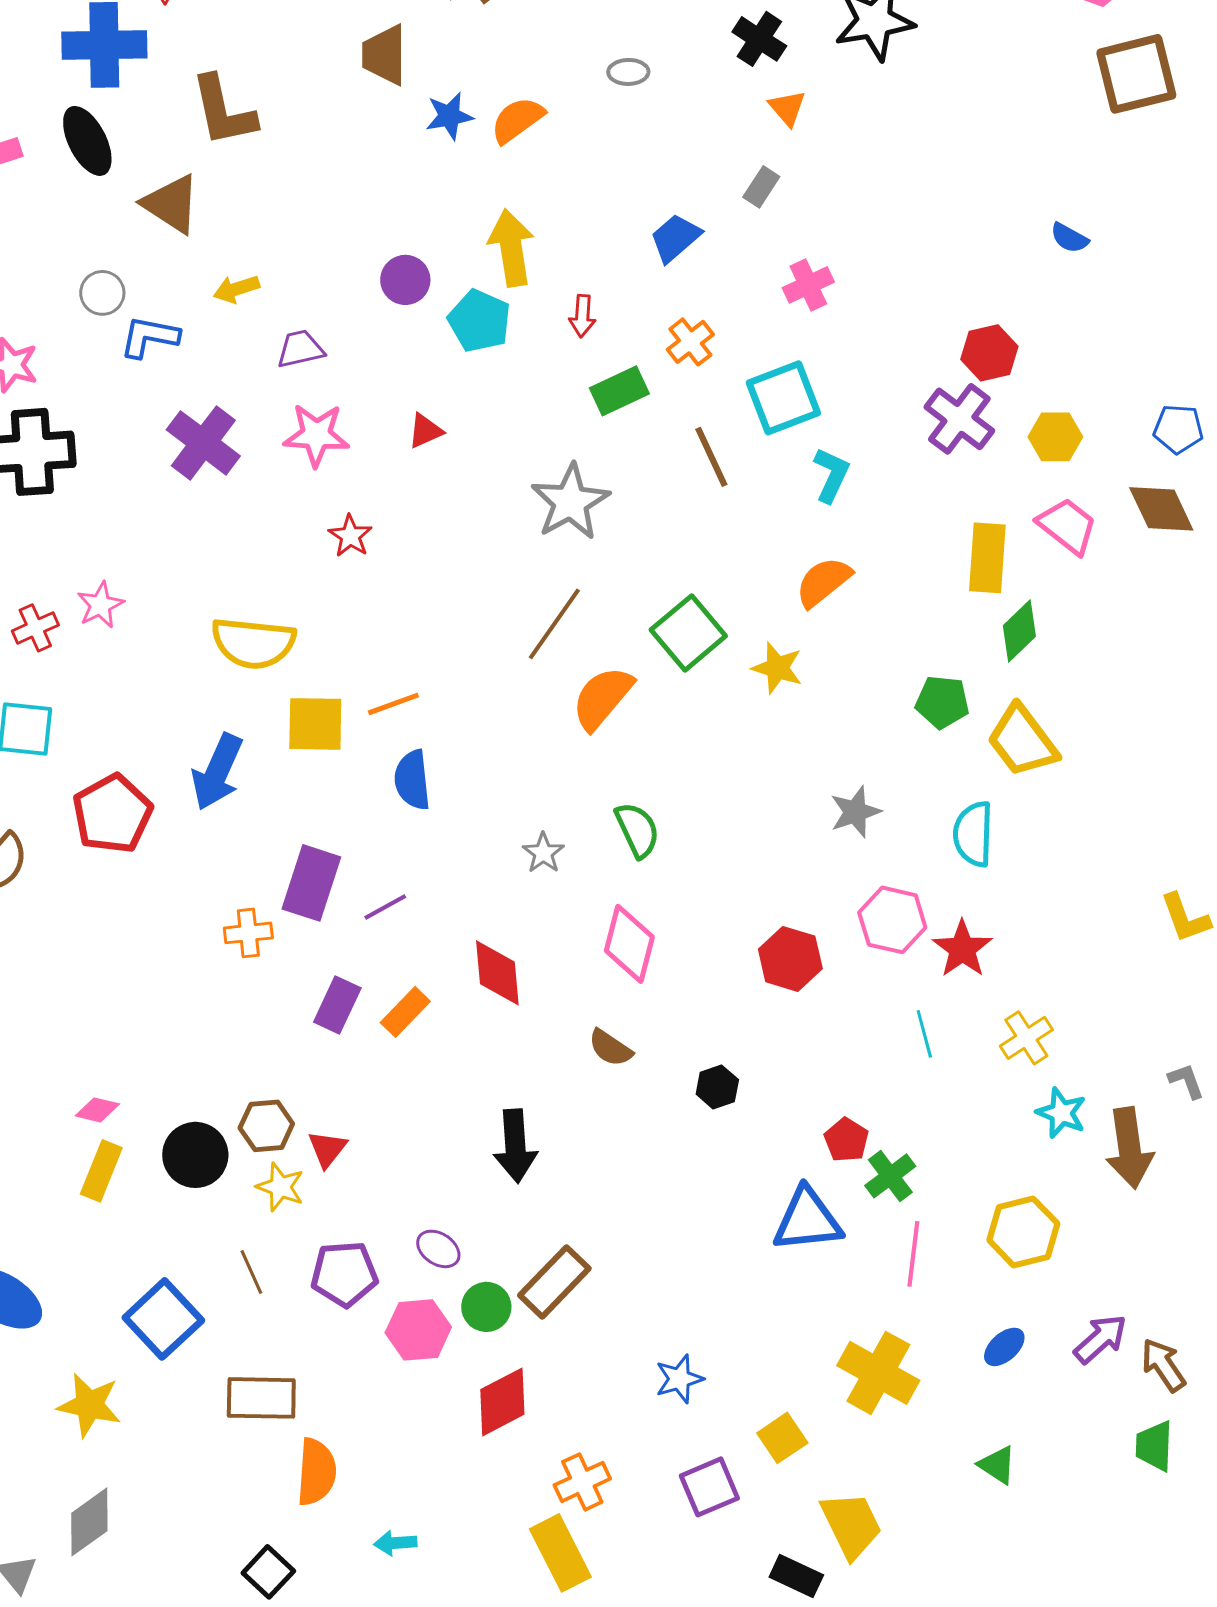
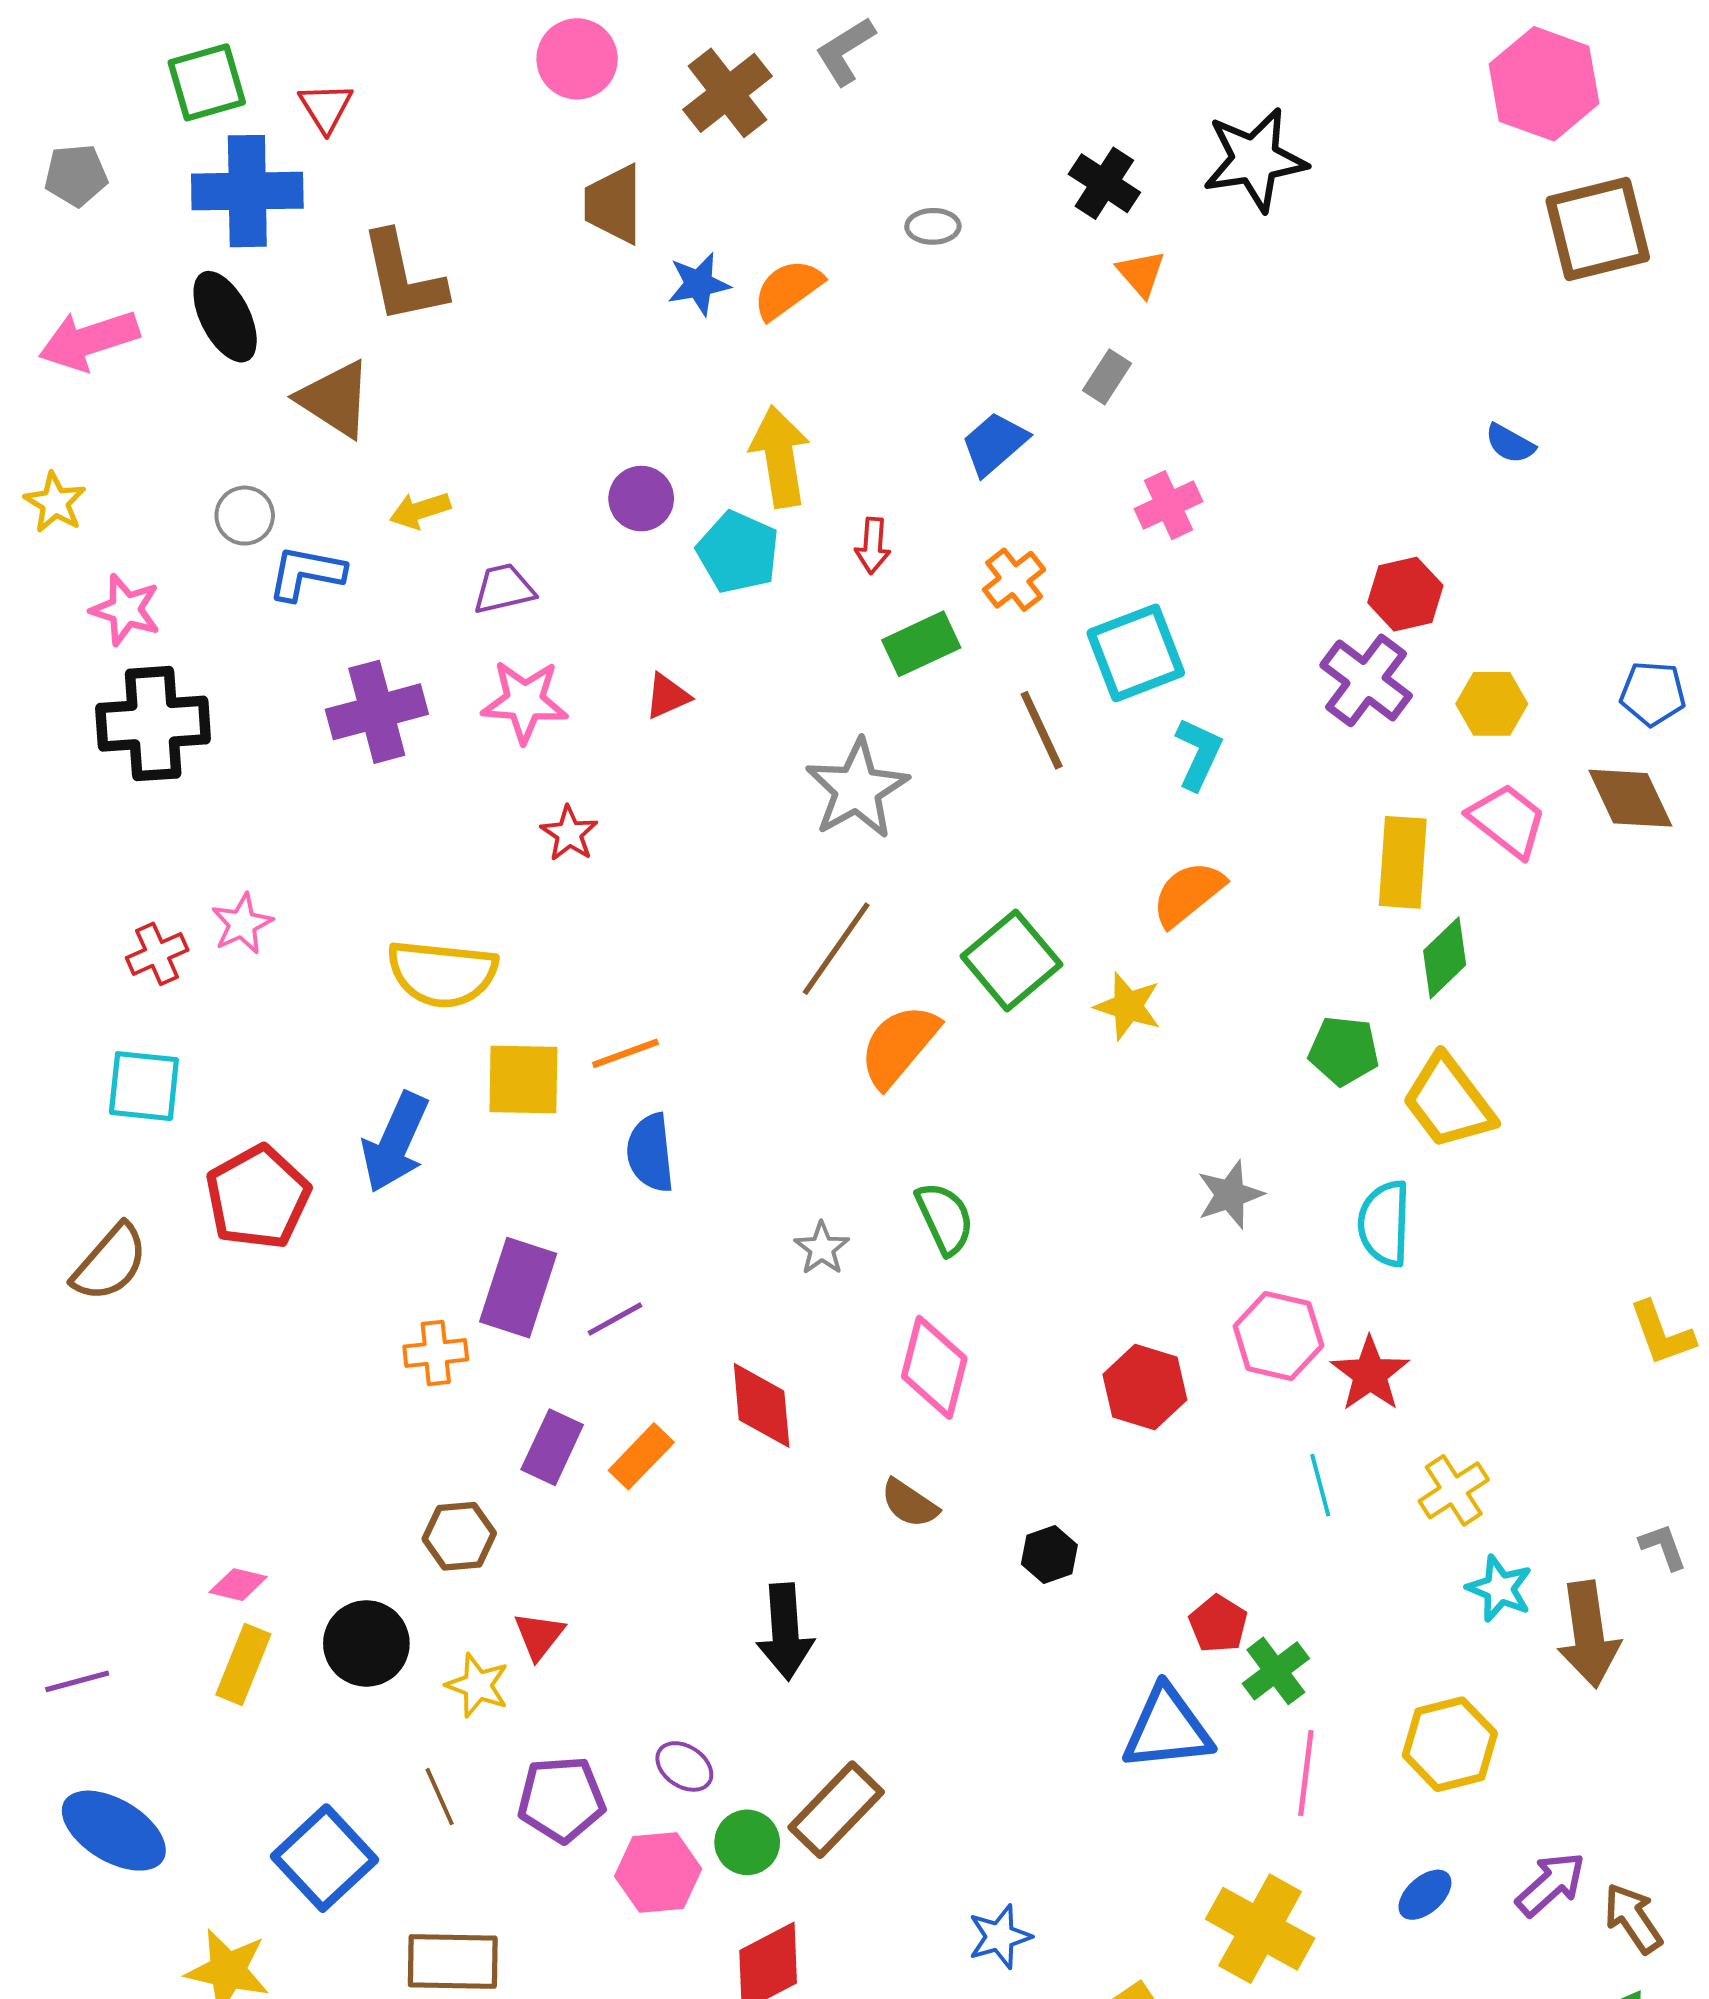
purple cross: (203, 443) -> (377, 712), turned 38
brown hexagon: (266, 1126) -> (459, 1536), moved

